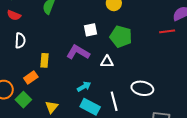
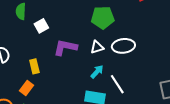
white square: (91, 30) -> (41, 26), moved
cyan arrow: (84, 87) -> (97, 72), moved
white ellipse: (142, 88) -> (123, 46), moved

